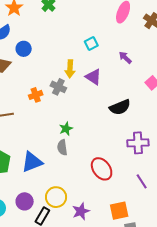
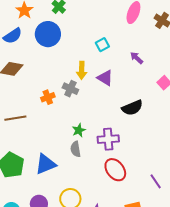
blue circle: (24, 49) -> (48, 34), moved, size x1.6
purple cross: (138, 143) -> (108, 139), moved

